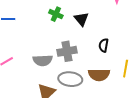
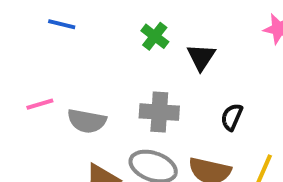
gray semicircle: (43, 60) -> (87, 121), moved

